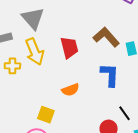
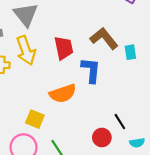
blue L-shape: (110, 75) -> (91, 70), moved
orange semicircle: (70, 90) -> (63, 94), size x1.4

